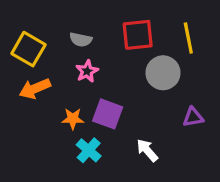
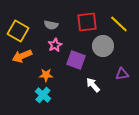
yellow line: (188, 38) -> (119, 24), turned -36
purple square: (108, 114) -> (76, 60), moved
cyan cross: (89, 150) -> (43, 95), moved
white arrow: (147, 150) -> (93, 85), moved

